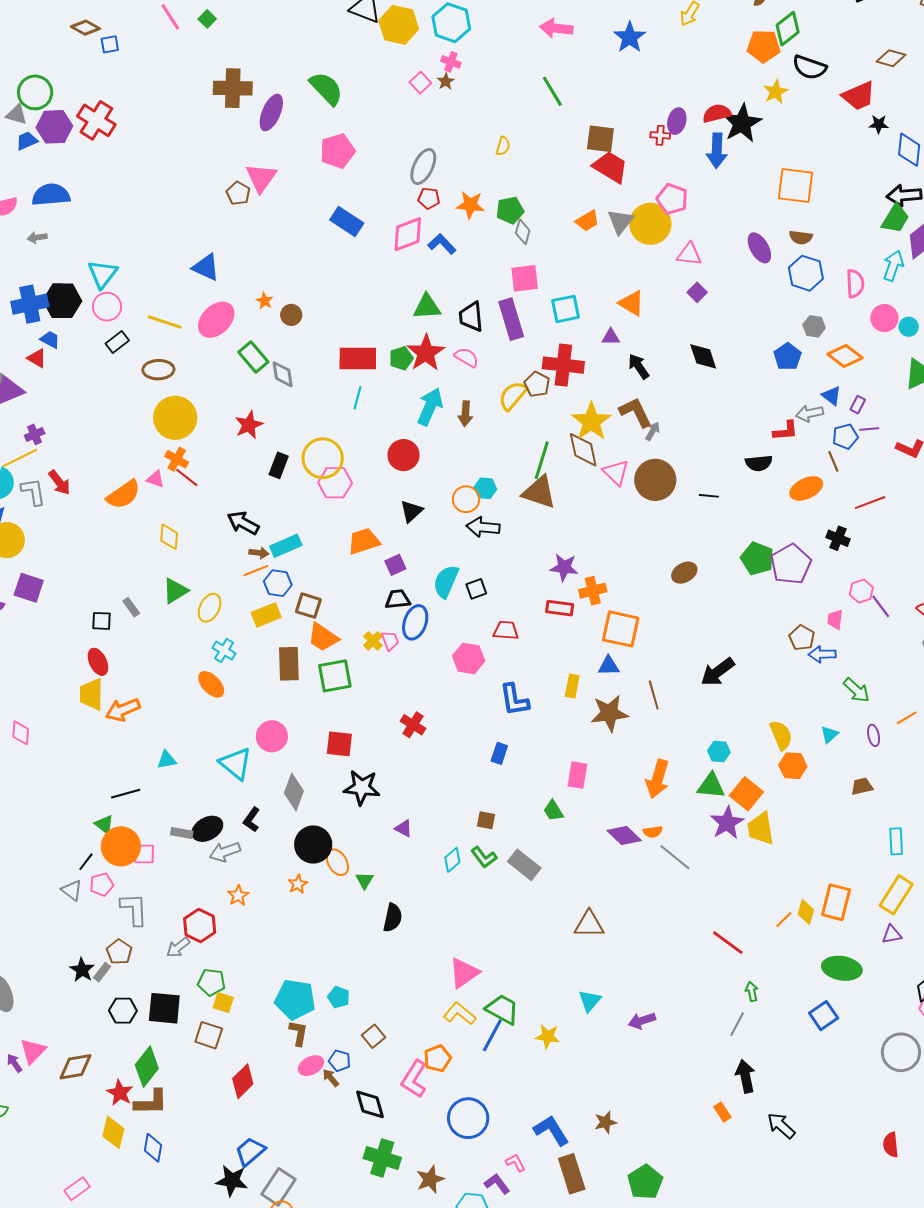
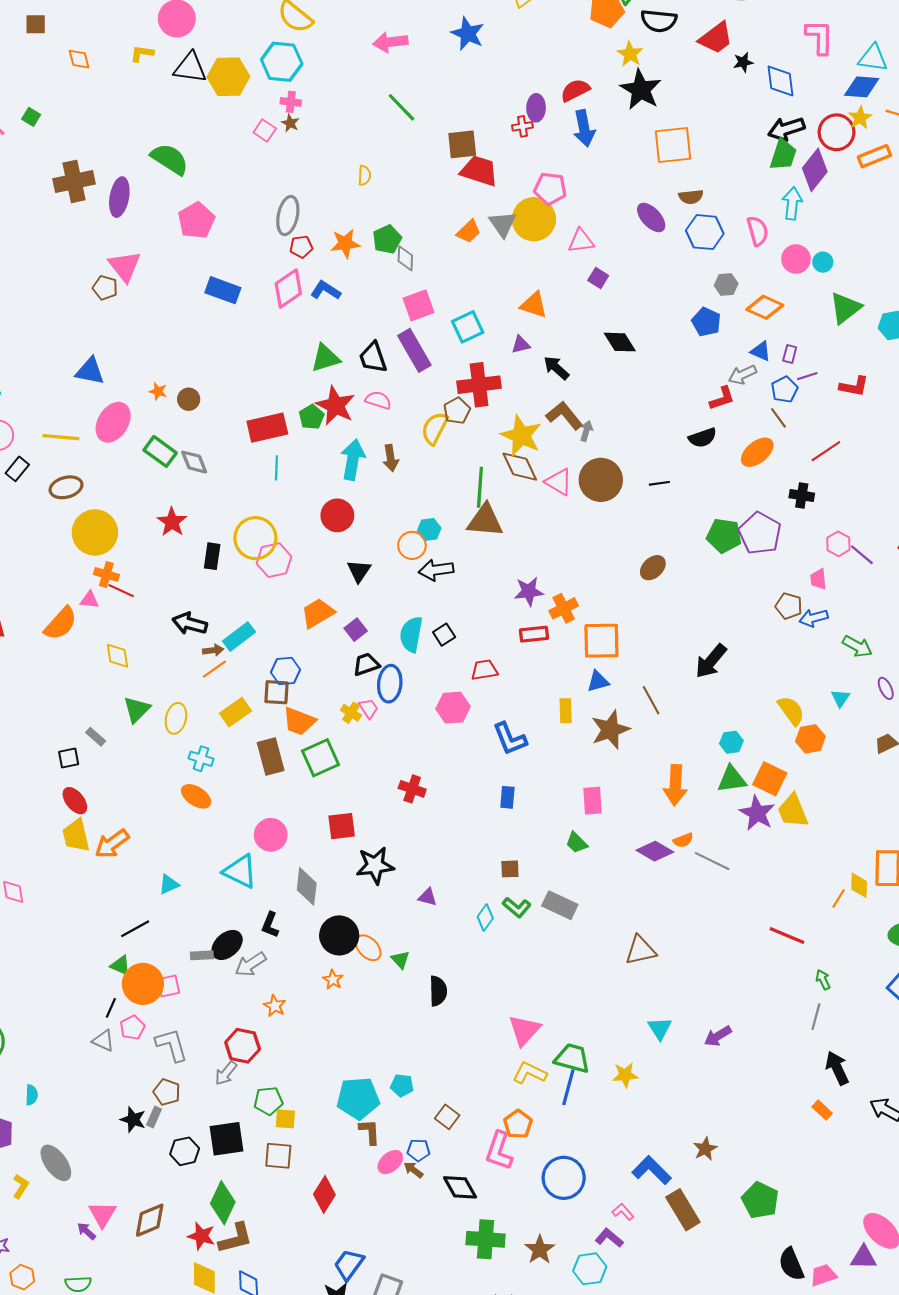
black star: (742, 123) -> (641, 90), moved
brown pentagon: (537, 384) -> (457, 411), turned 30
blue hexagon: (278, 583) -> (286, 671), moved

